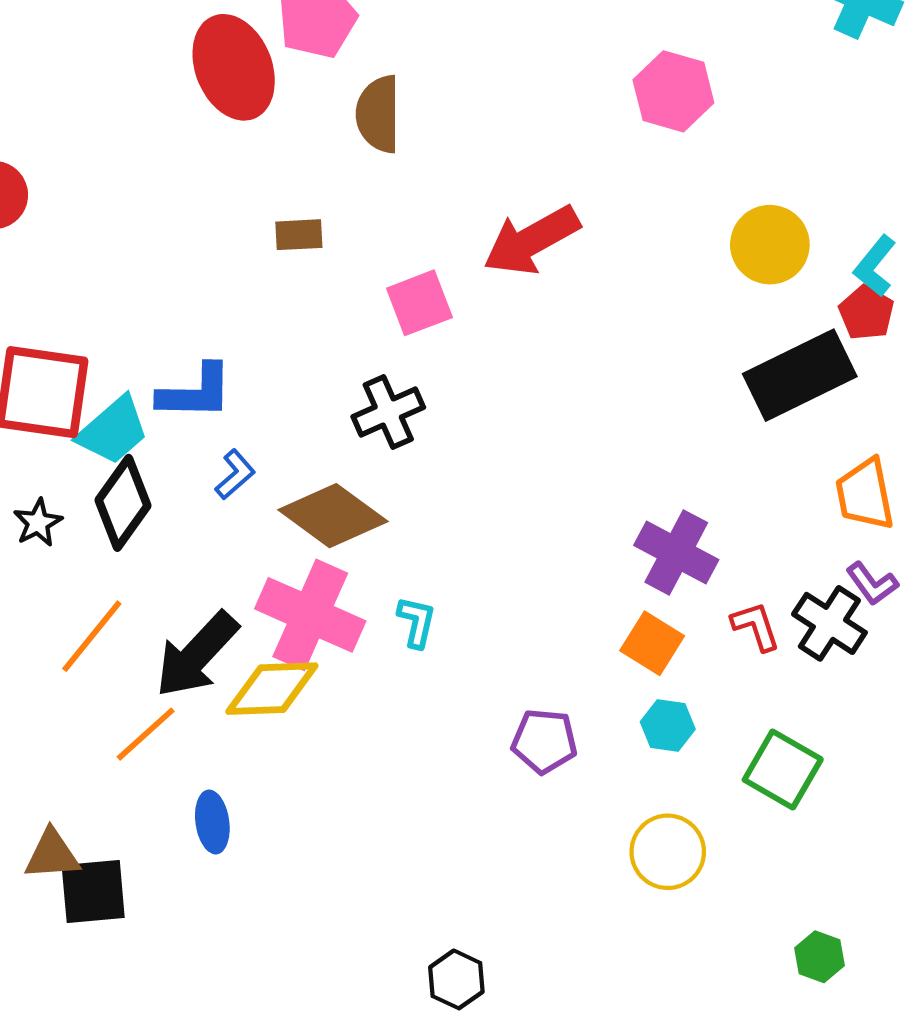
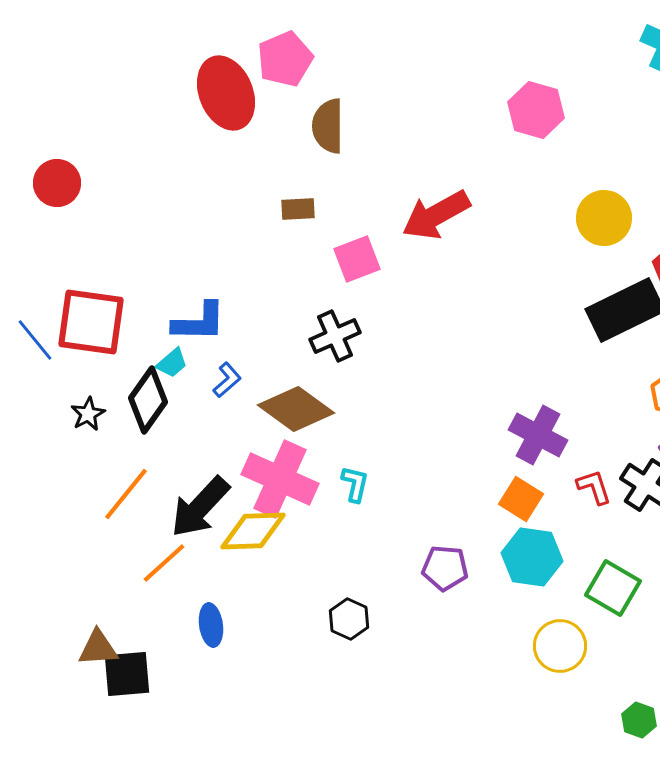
brown rectangle: (299, 235) -> (298, 209), moved
cyan trapezoid: (113, 430) -> (172, 363), moved, size x0.6
cyan hexagon: (668, 726) -> (532, 557), size x1.6
yellow circle: (668, 852) -> (560, 646), moved
black hexagon: (456, 979) -> (349, 619), moved

